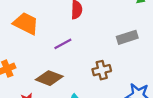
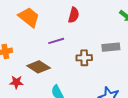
brown cross: (102, 70) -> (84, 58), moved

